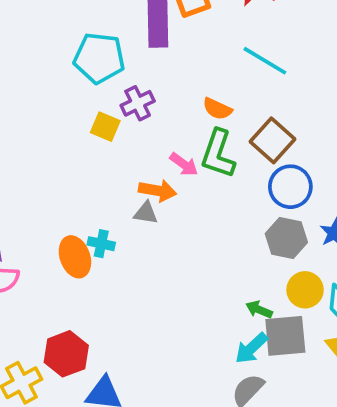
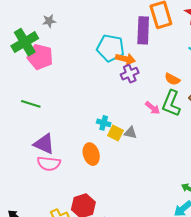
yellow square: (105, 127) -> (116, 133), moved
orange arrow: (158, 191) -> (125, 59), moved
cyan cross: (101, 244) -> (104, 123), moved

